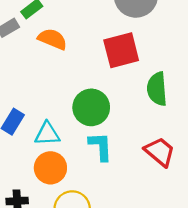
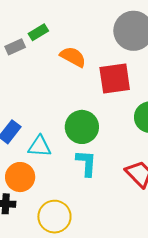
orange semicircle: (52, 39) -> (73, 57), moved
orange circle: (50, 168) -> (20, 177), moved

